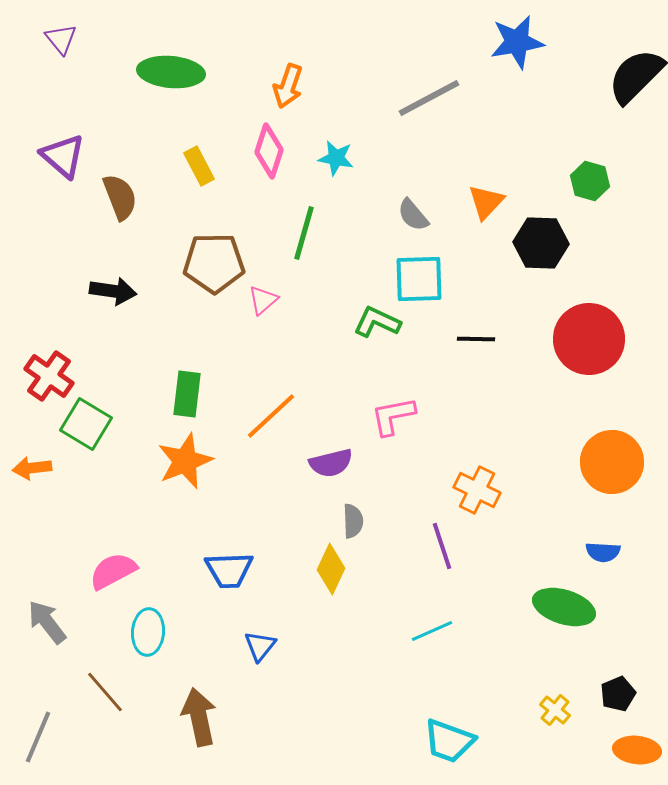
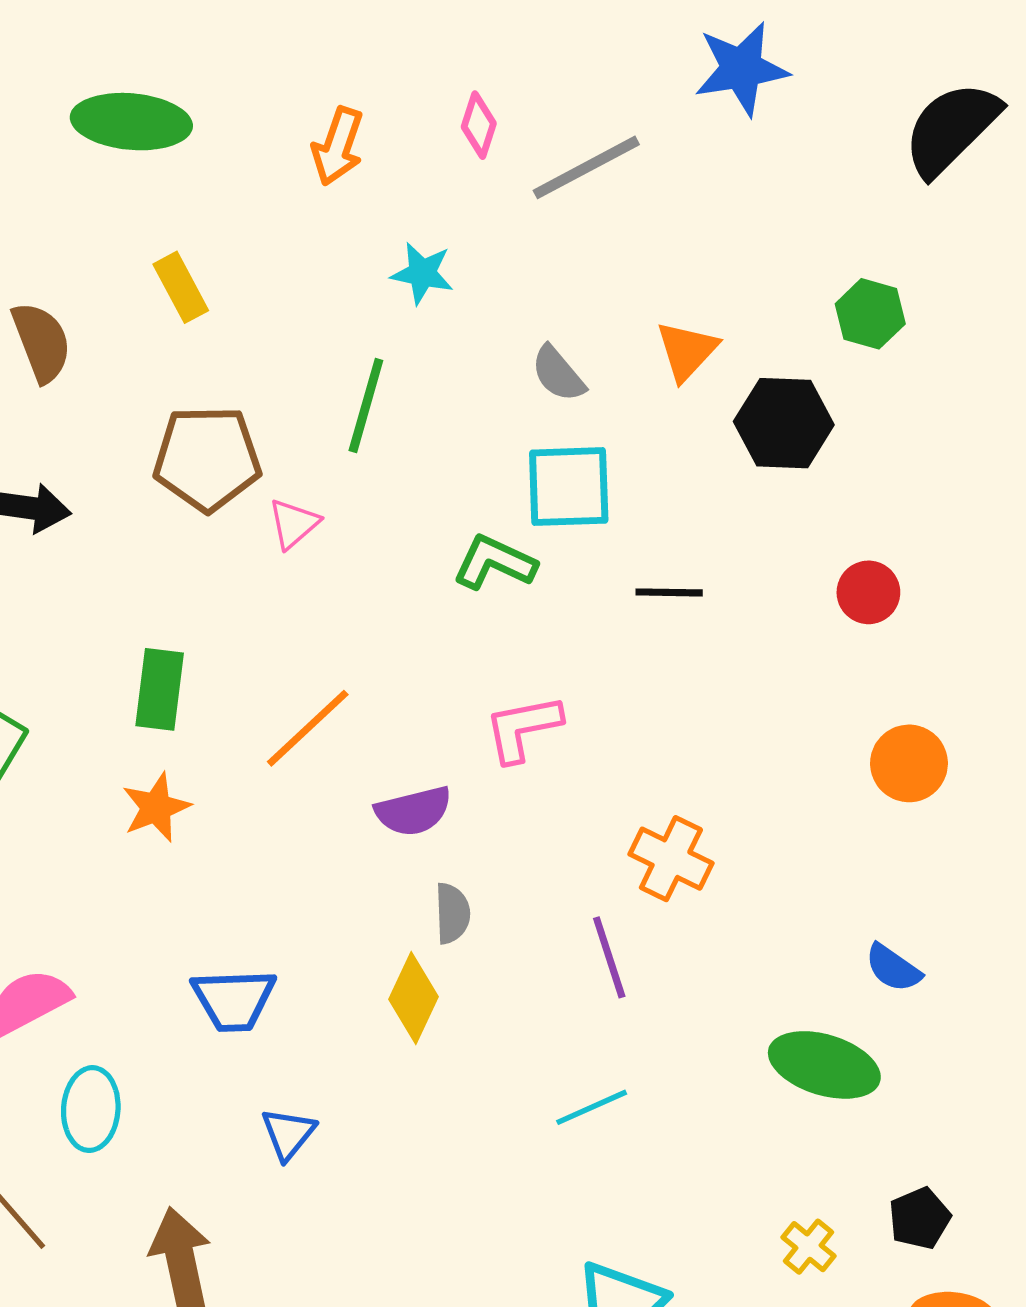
pink diamond: (269, 151) -> (479, 125), moved, size x0.7
red circle: (589, 339) -> (868, 592), size x0.5
orange star: (185, 461) -> (156, 808), size x0.7
orange circle: (612, 462) -> (909, 763), moved, size x0.7
blue semicircle: (603, 552) -> (893, 968), turned 32

